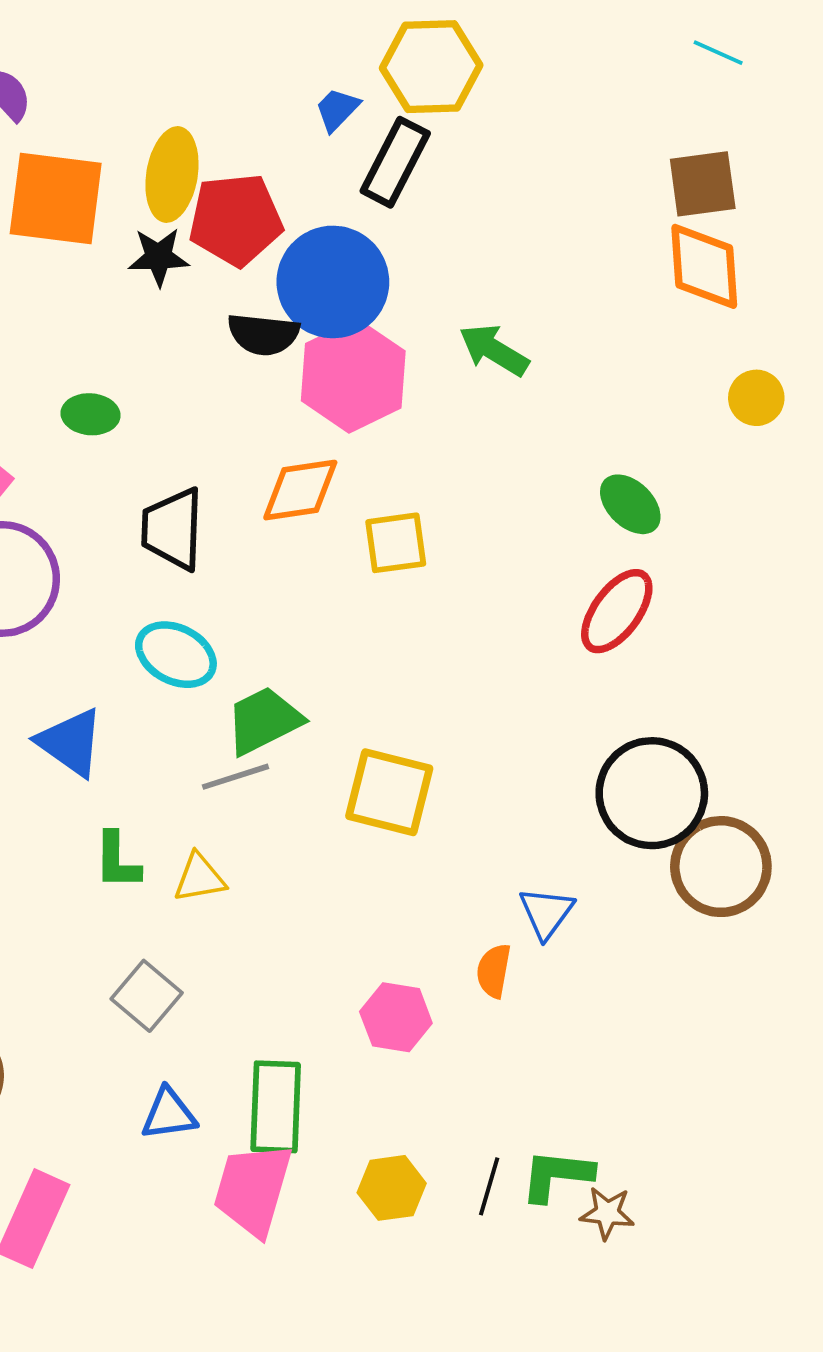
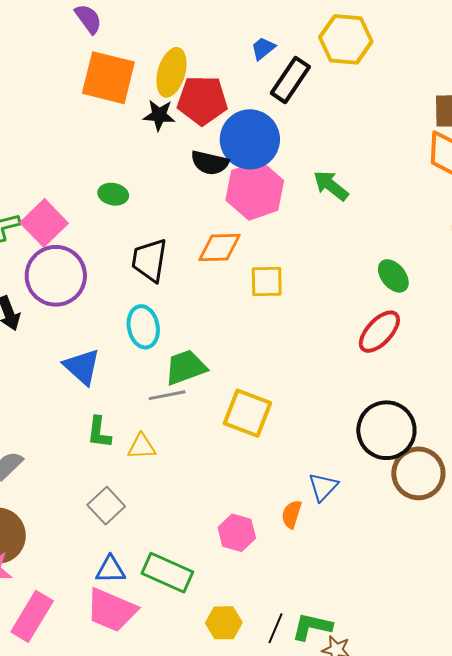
yellow hexagon: (431, 67) -> (346, 39), moved
cyan ellipse: (176, 655) -> (143, 327), turned 45
green rectangle: (276, 1107) -> (167, 573), turned -75
pink trapezoid: (253, 1189) -> (111, 610), moved, turned -90

